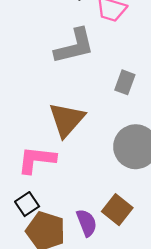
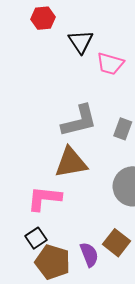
gray L-shape: (74, 46) -> (79, 121), moved
brown triangle: (67, 120) -> (71, 163), turned 39

